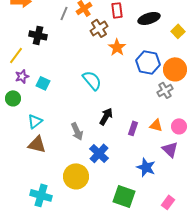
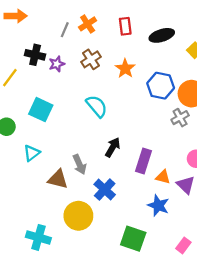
brown cross: (99, 28) -> (91, 59), moved
purple star: (22, 76) -> (57, 64), moved
cyan square: (43, 83) -> (41, 110), size x1.5
orange triangle: (156, 125) -> (163, 177), moved
purple rectangle: (133, 128) -> (143, 161), size x1.5
brown triangle: (37, 144) -> (58, 179), moved

